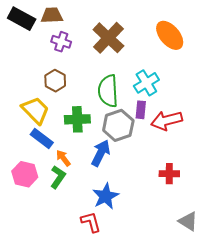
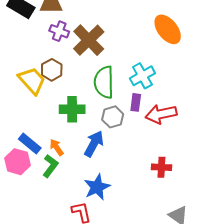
brown cross: (108, 38) -> (89, 40), moved
yellow trapezoid: (35, 110) -> (32, 80), moved
gray hexagon: (118, 125) -> (113, 117), size x0.7
blue rectangle: (42, 139) -> (30, 143), moved

